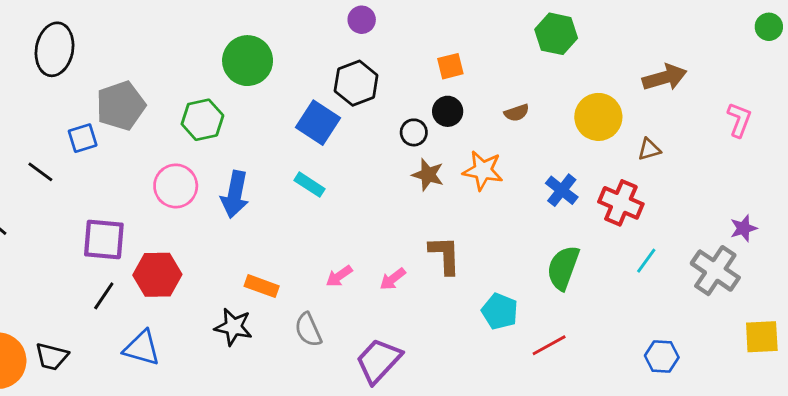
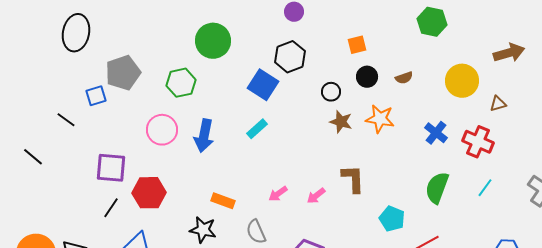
black circle: (448, 111) -> (367, 77), moved
cyan rectangle: (310, 185) -> (257, 129), turned -75
cyan line: (646, 261) -> (485, 188), moved

